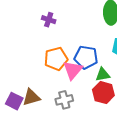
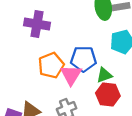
purple cross: (49, 20) -> (37, 24), size x1.6

